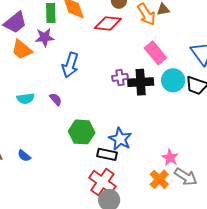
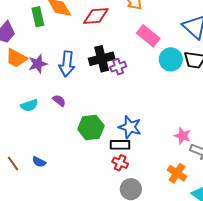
purple star: (45, 37) -> (38, 64), moved
black cross: (141, 82) -> (102, 59), moved
orange cross: (159, 179) -> (177, 173), moved
red cross: (102, 182) -> (120, 163), moved, size x0.6

